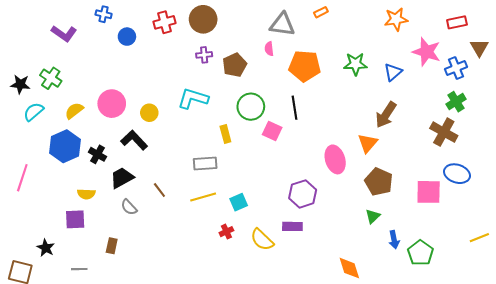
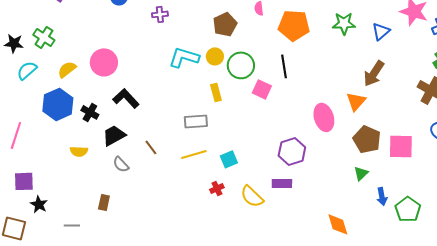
purple cross: (204, 55) -> (160, 14), moved
yellow circle: (149, 113) -> (215, 56), moved
pink square: (429, 192) -> (401, 146), moved
purple square: (75, 219) -> (24, 181), moved

